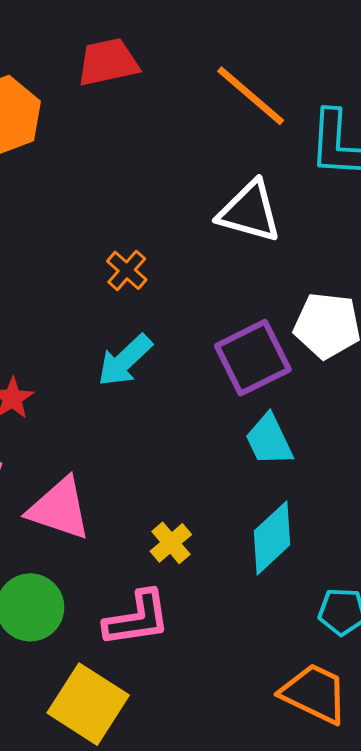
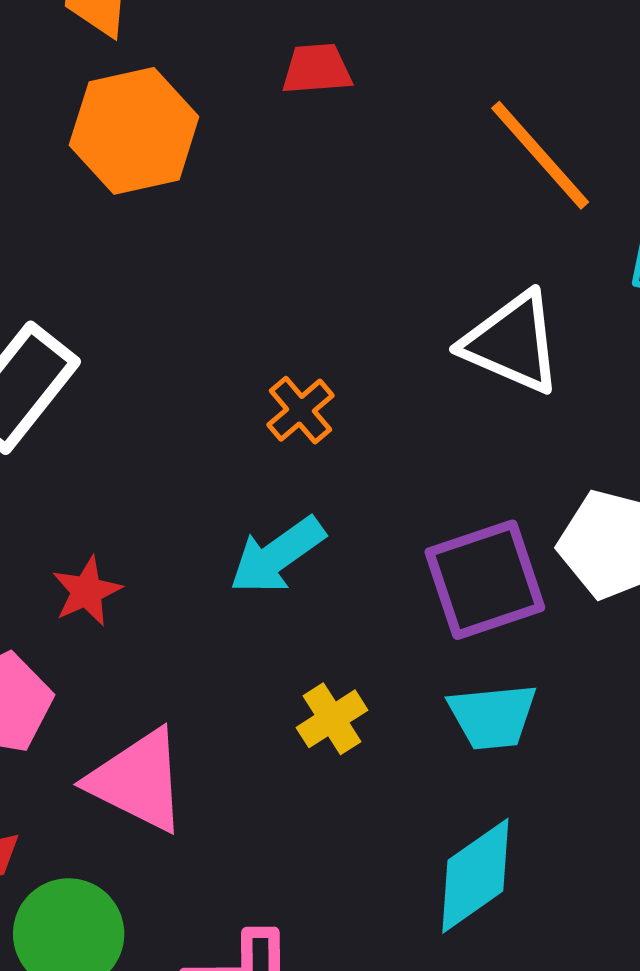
red trapezoid: (108, 62) -> (317, 69), size x0.7
cyan trapezoid: (269, 440) -> (493, 716), turned -78
yellow cross: (171, 543) -> (332, 719), moved

